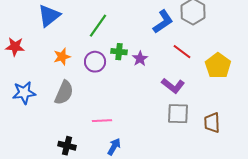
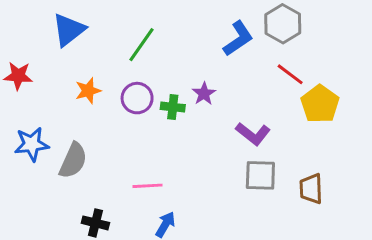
green cross: (119, 52) -> (173, 107), moved
red line: (182, 52) -> (290, 74), moved
gray semicircle: (64, 93) -> (73, 161), moved

